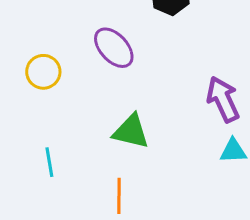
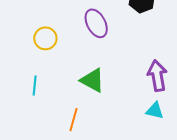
yellow circle: (43, 72) -> (45, 38), moved

